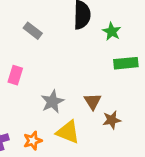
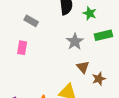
pink rectangle: (15, 75) -> (22, 48), moved
gray star: (52, 102) -> (75, 42), moved

